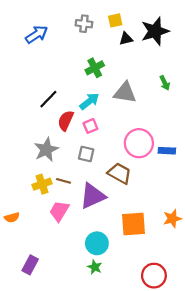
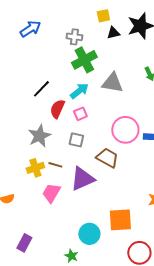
gray cross: (84, 24) -> (74, 37), moved
green cross: (95, 68) -> (84, 60), size x1.4
orange square: (133, 224) -> (120, 220), moved
cyan circle: (97, 243) -> (89, 234), moved
green star: (95, 267) -> (71, 256), moved

